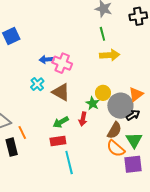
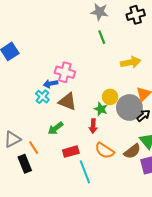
yellow arrow: (110, 55) -> (131, 62), moved
blue arrow: (46, 59) -> (51, 84), moved
green arrow: (61, 122) -> (55, 128), moved
brown semicircle: (114, 130) -> (132, 151), moved, turned 30
orange semicircle: (116, 148) -> (105, 151), moved

